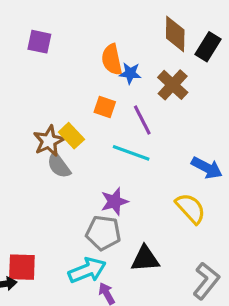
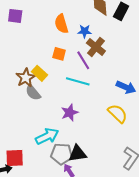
blue star: (130, 73) -> (85, 31), moved
brown cross: (173, 85) -> (96, 47), moved
gray pentagon: (103, 233) -> (62, 154), moved
black triangle: (145, 259) -> (78, 153), moved
cyan arrow: (87, 270) -> (47, 136), moved

